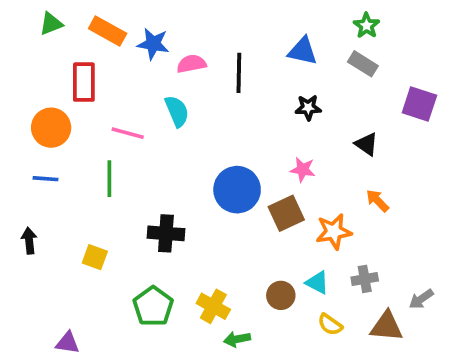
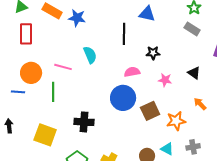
blue triangle: (303, 51) -> (147, 14), moved
pink semicircle: (191, 64) -> (132, 72), moved
red rectangle: (84, 82) -> (26, 34), moved
black star: (308, 108) -> (153, 53), moved
orange circle: (51, 128) -> (31, 73), moved
pink star: (303, 170) -> (165, 80), moved
yellow square: (95, 257) -> (45, 135), size x1.6

